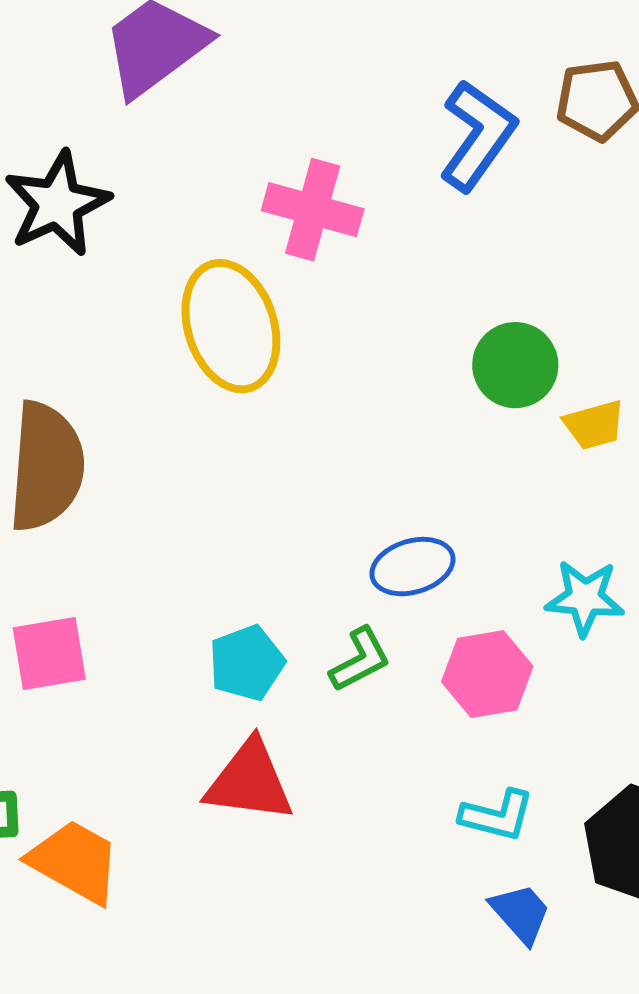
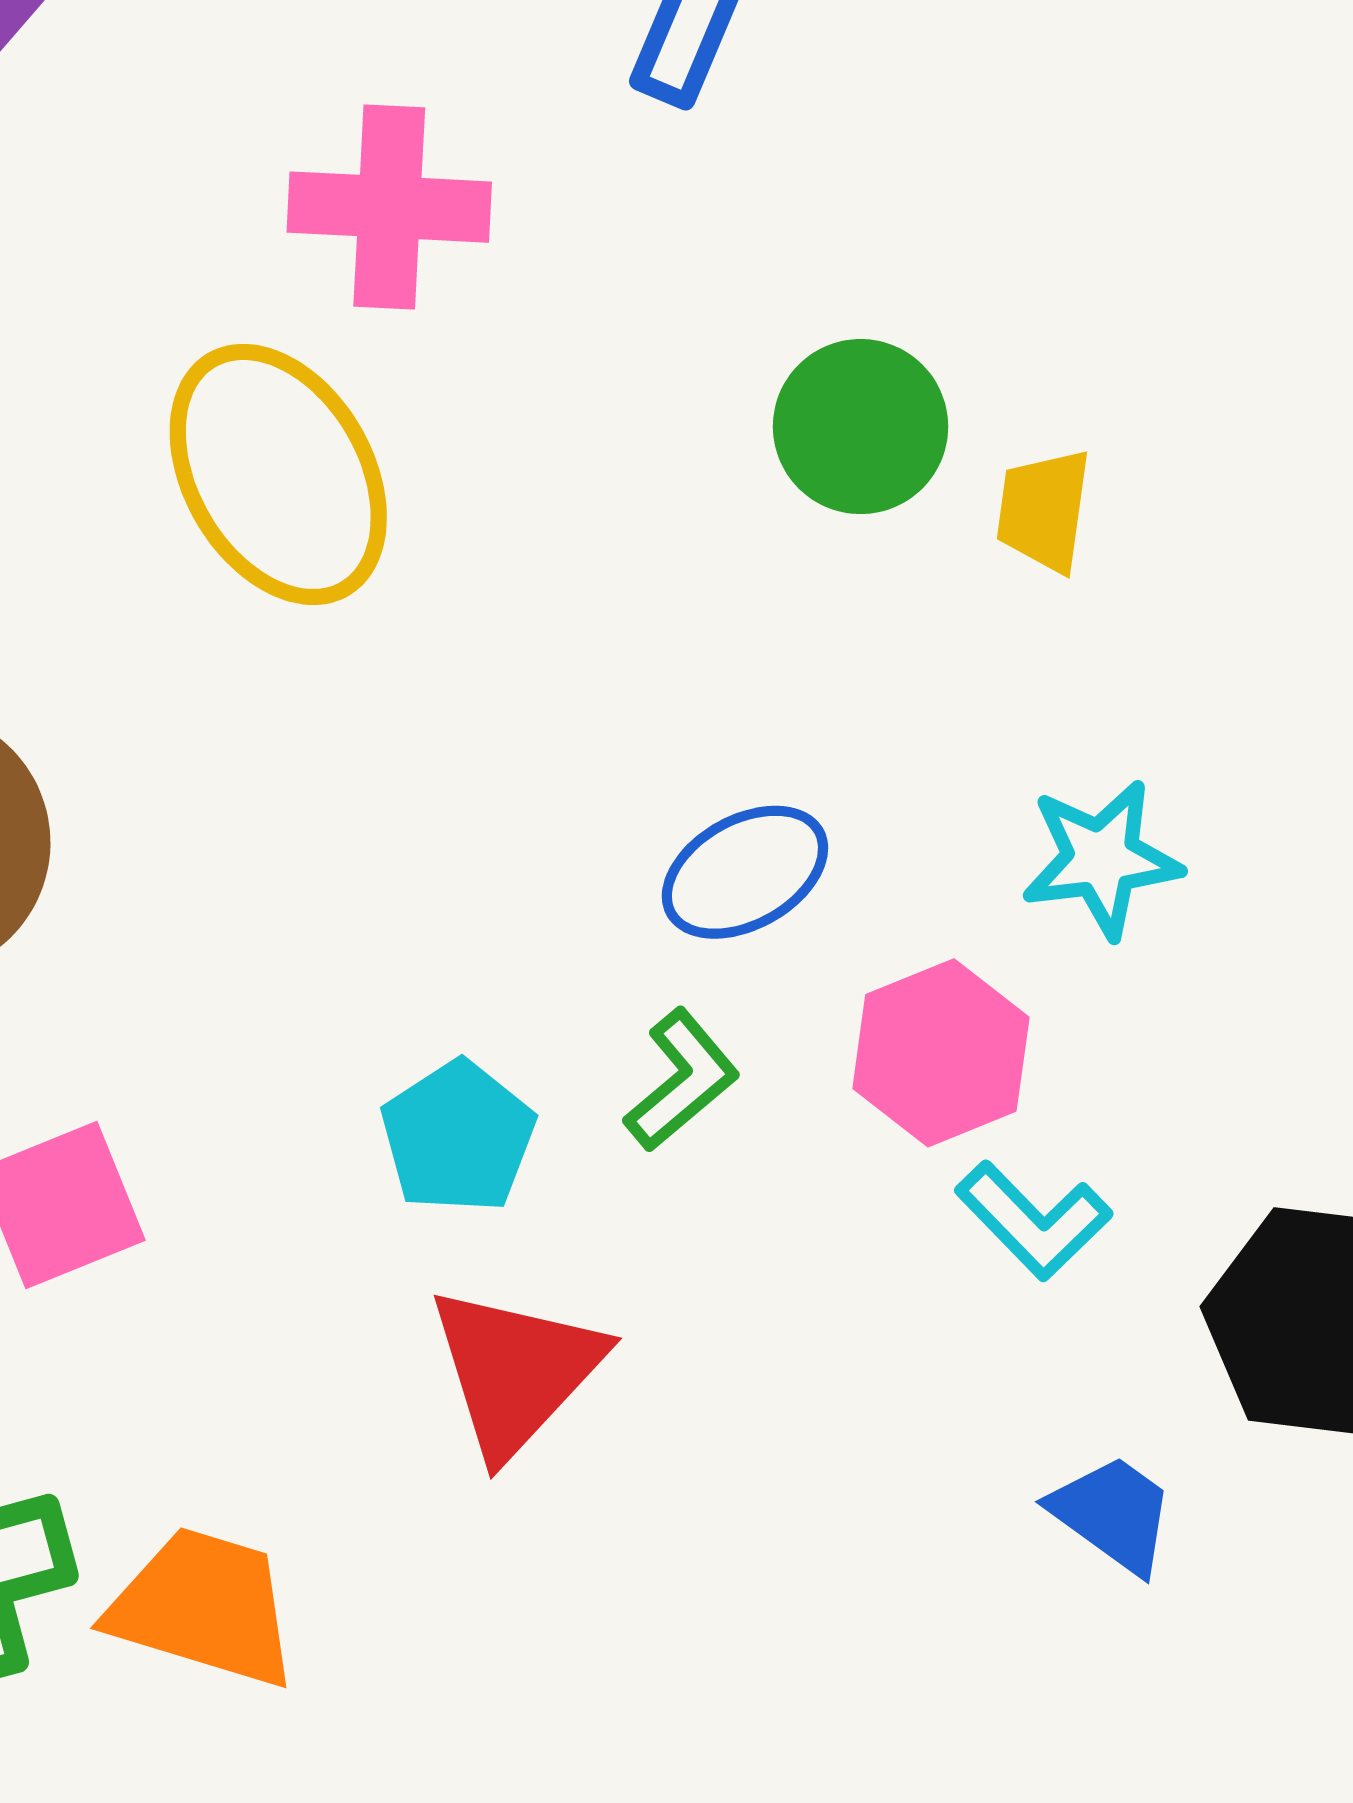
yellow trapezoid: (594, 425) -> (1044, 510), turned 126
red triangle: (249, 781) -> (516, 1371), turned -42
cyan L-shape: (497, 816) -> (1034, 1220), moved, turned 44

